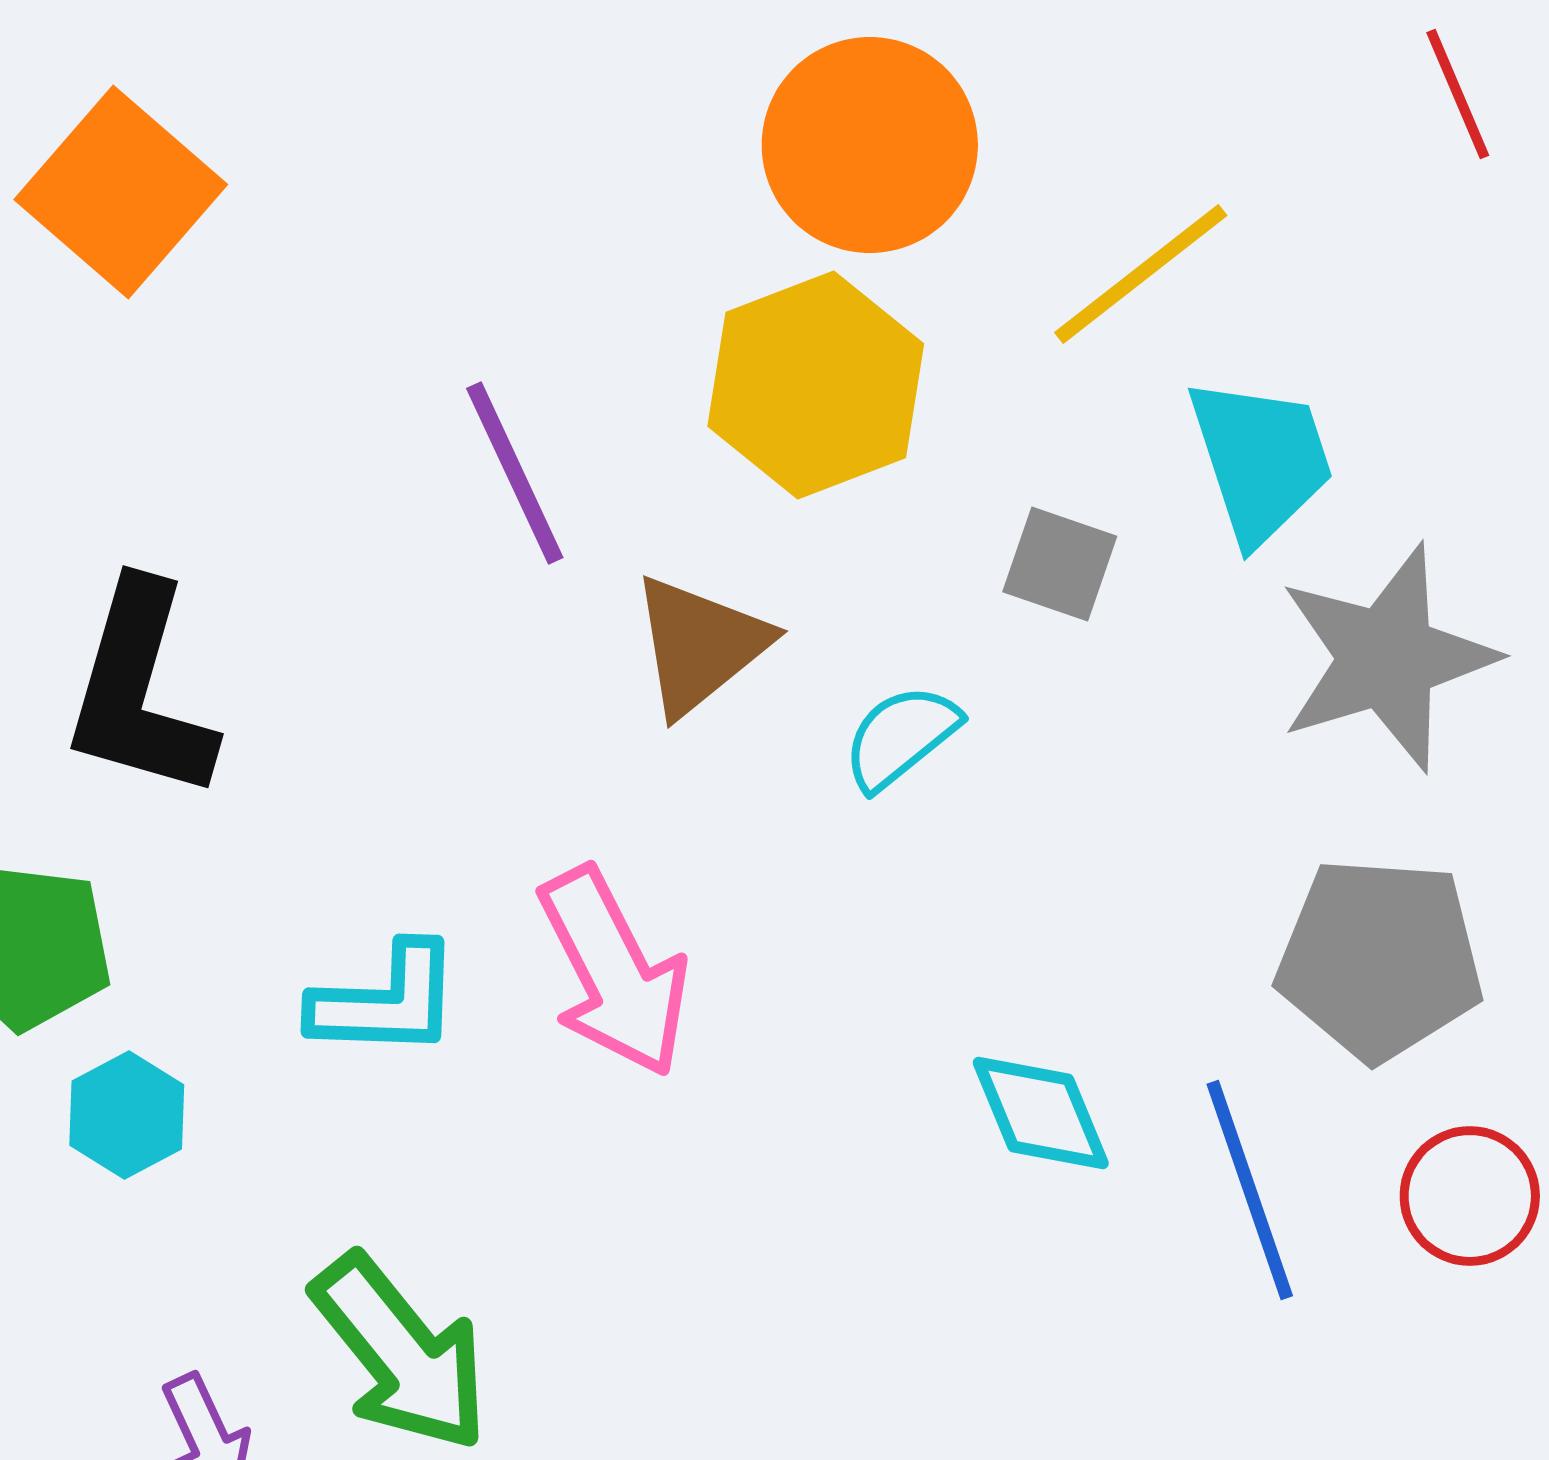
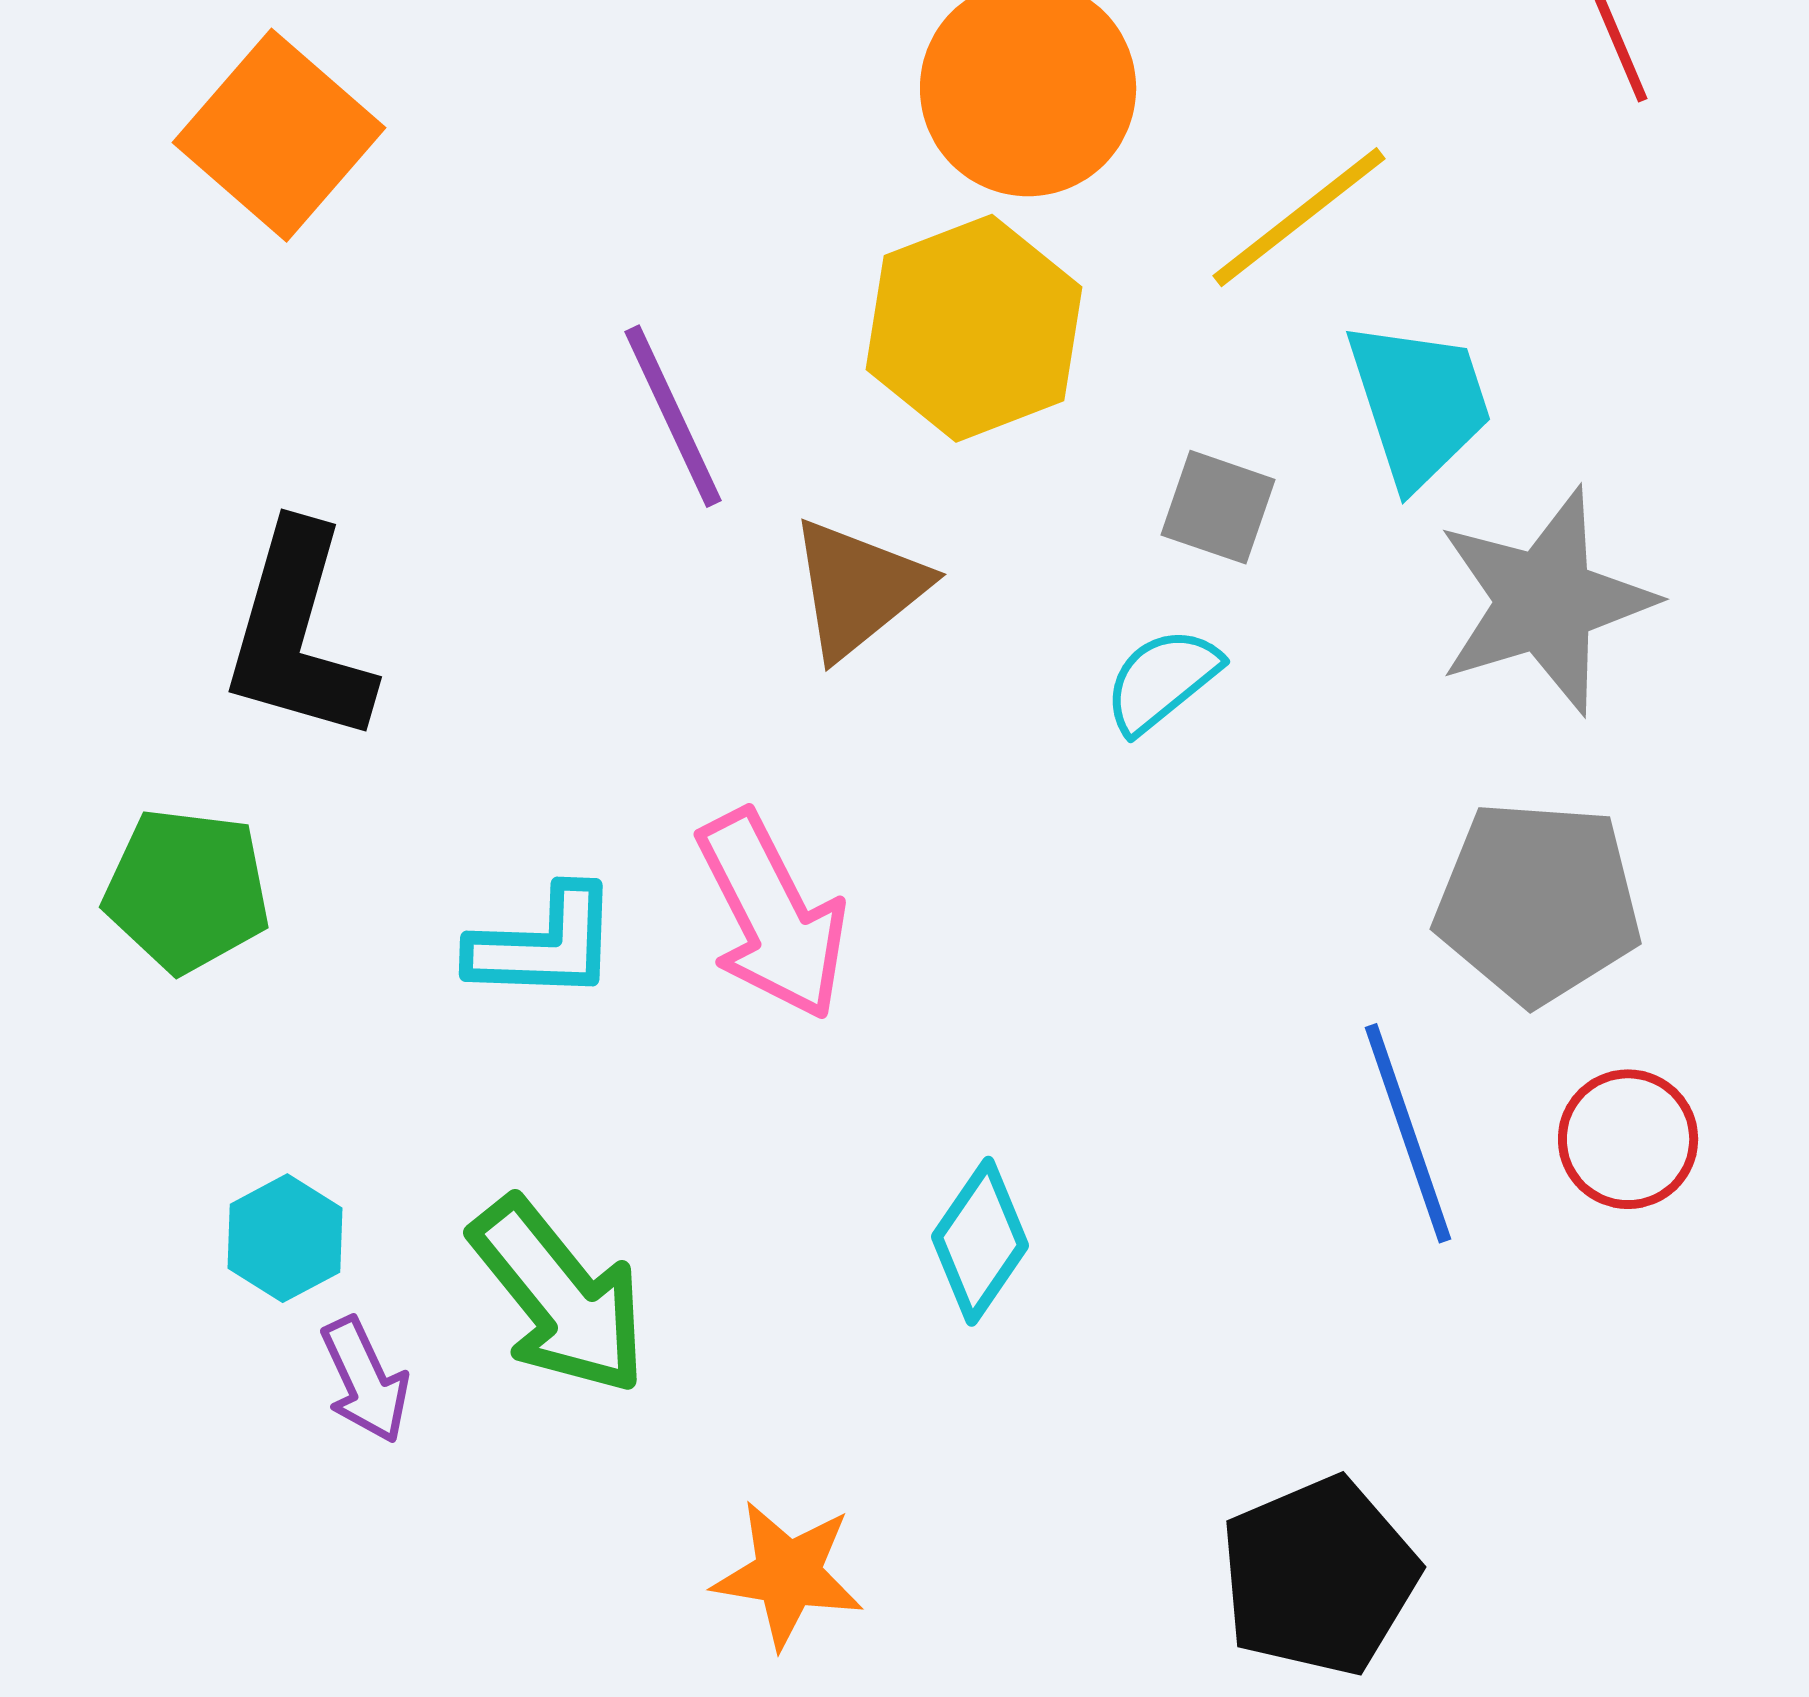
cyan semicircle: (901, 737) -> (1162, 680), moved
cyan diamond: (1041, 1113) -> (980, 1241), moved, turned 57
cyan hexagon: (127, 1115) -> (285, 1238), moved

